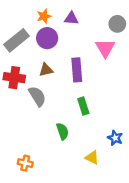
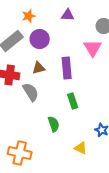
orange star: (44, 16) -> (29, 16), moved
purple triangle: (71, 18) -> (68, 15), moved
orange cross: (25, 163) -> (20, 153), size x1.6

